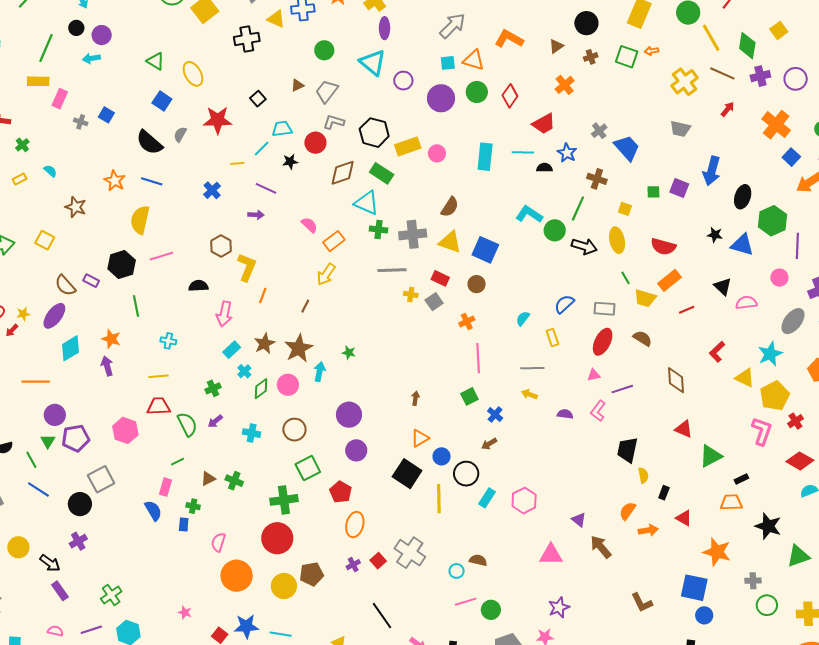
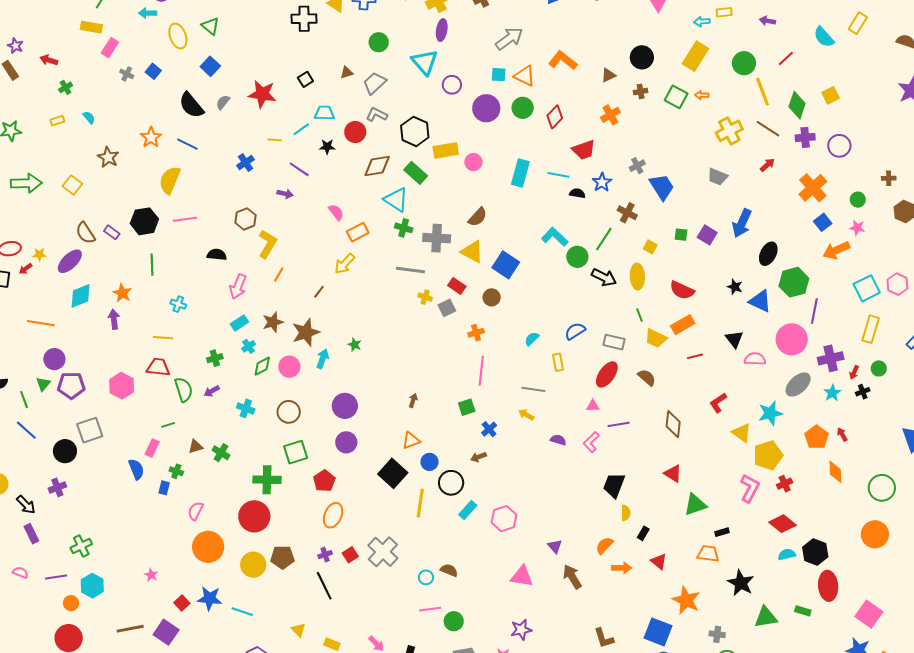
yellow ellipse: (193, 74) -> (178, 36), moved
pink circle: (779, 278) -> (792, 339), size x1.8
black line: (382, 616) -> (324, 586), moved

